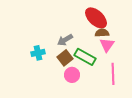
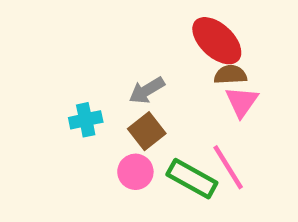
green rectangle: (85, 57) -> (192, 179), moved
pink line: (113, 74) -> (228, 167), moved, turned -30
pink circle: (72, 75) -> (135, 172), moved

